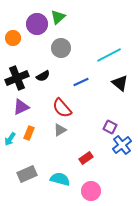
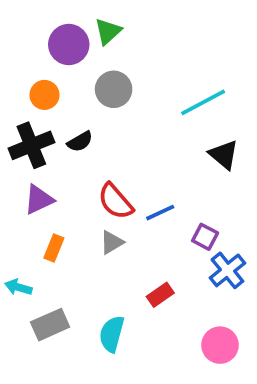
orange circle: (13, 38) -> (44, 95), moved
blue line: (81, 82) -> (160, 213), moved
cyan arrow: (10, 139) -> (18, 287), moved, turned 72
cyan semicircle: (60, 179) -> (112, 334), turned -90
pink circle: (91, 191) -> (220, 345), moved

